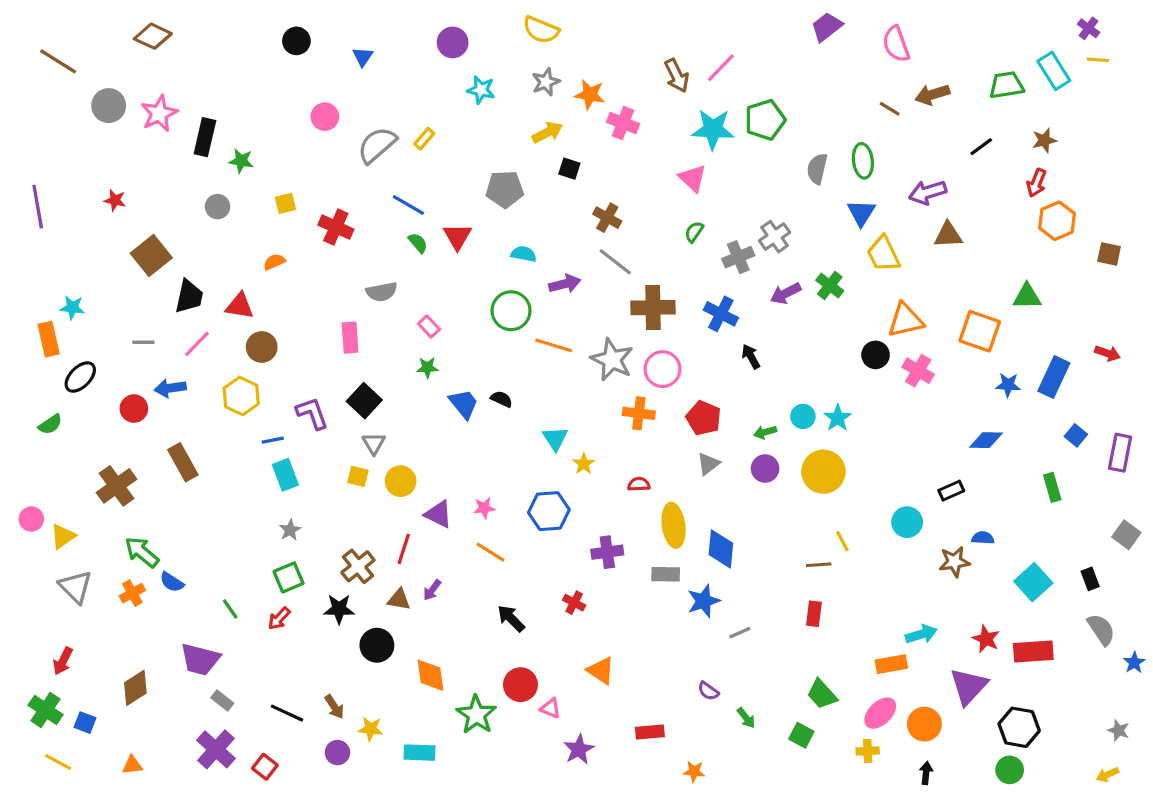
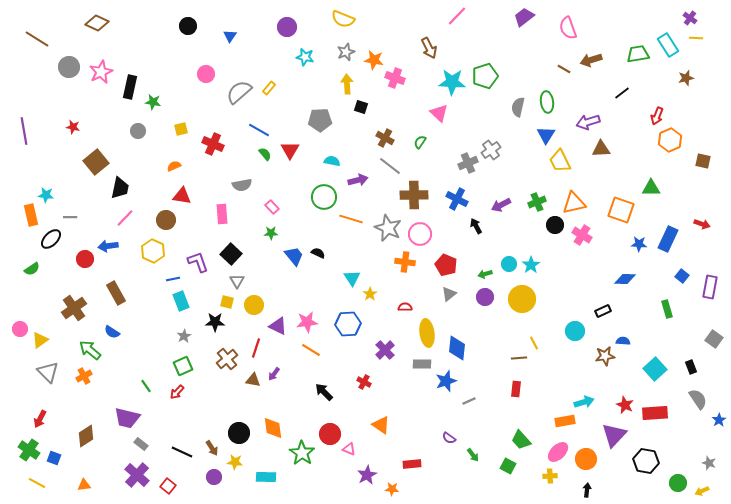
pink line: (721, 68) -> (457, 16), moved
yellow arrow: (547, 132) -> (347, 84), turned -66
brown star: (1044, 140) -> (686, 78), moved
green semicircle: (694, 232) -> (420, 142), moved
green cross: (830, 285) -> (537, 202), moved, turned 30
purple arrow: (786, 293) -> (501, 205), moved
red triangle: (240, 306) -> (182, 196), moved
gray line: (143, 342) -> (70, 217), moved
pink star: (484, 508) -> (307, 322), size x1.5
purple cross: (607, 552) -> (385, 350), turned -36
blue semicircle: (172, 582) -> (112, 332), moved
black star: (339, 609) -> (215, 322), moved
black circle: (377, 645) -> (239, 433), moved
green circle: (1010, 770) -> (678, 483), moved
orange star: (694, 771) -> (392, 489), moved

